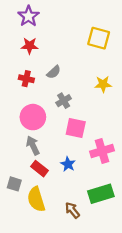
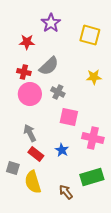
purple star: (29, 16) -> (51, 23), moved
gray semicircle: (54, 72) -> (49, 66), size x1.5
gray cross: (64, 101) -> (58, 92), turned -32
pink circle: (33, 117) -> (30, 94), moved
pink cross: (102, 151) -> (93, 138), turned 30

